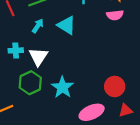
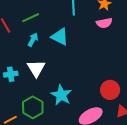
cyan cross: (16, 50) -> (11, 74), moved
green hexagon: (30, 83) -> (33, 107), moved

